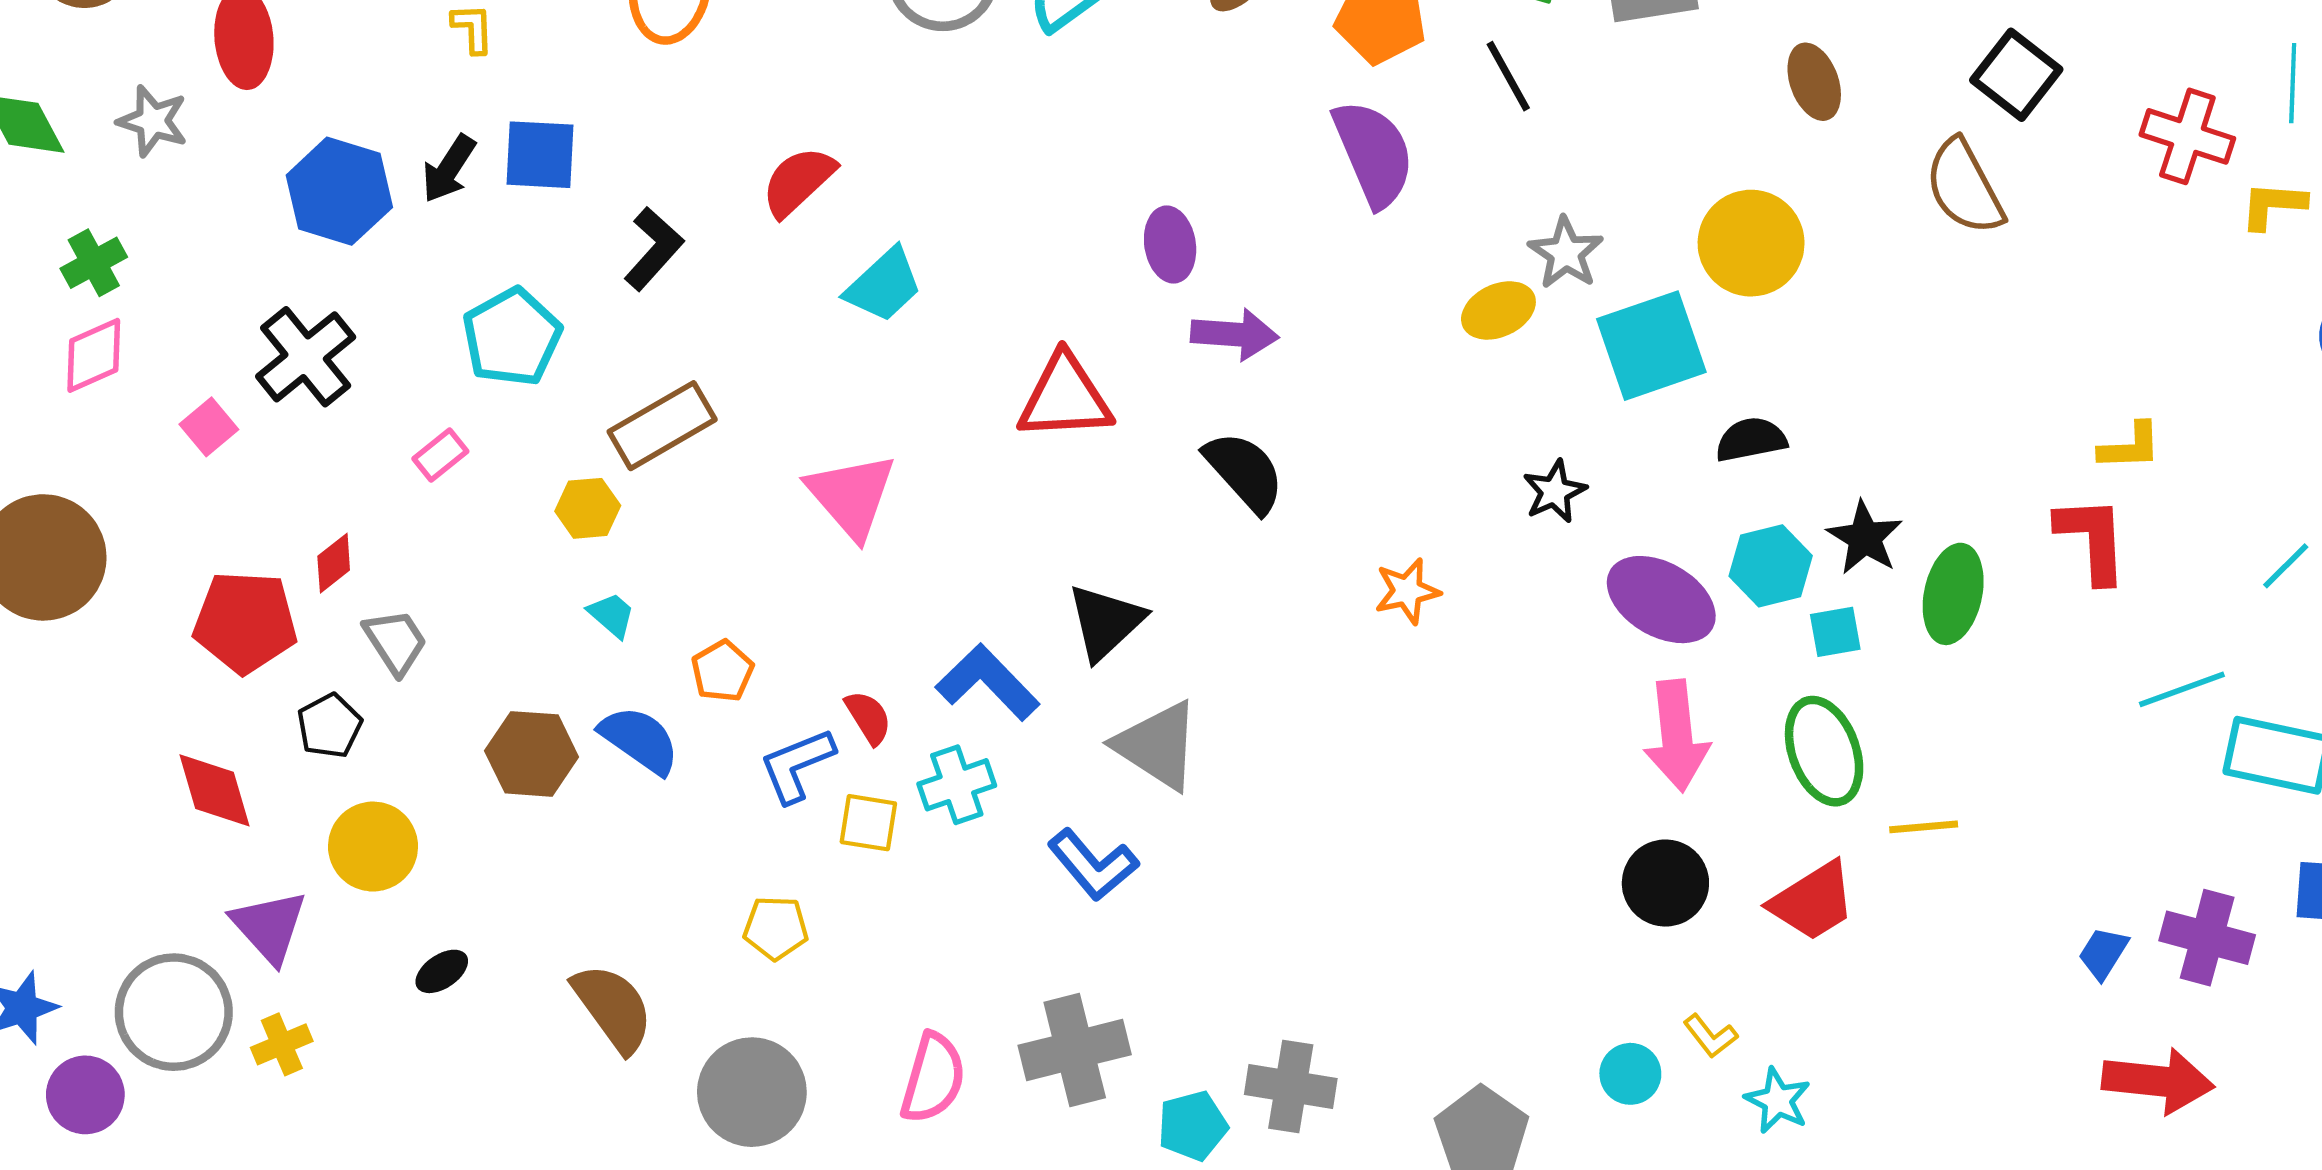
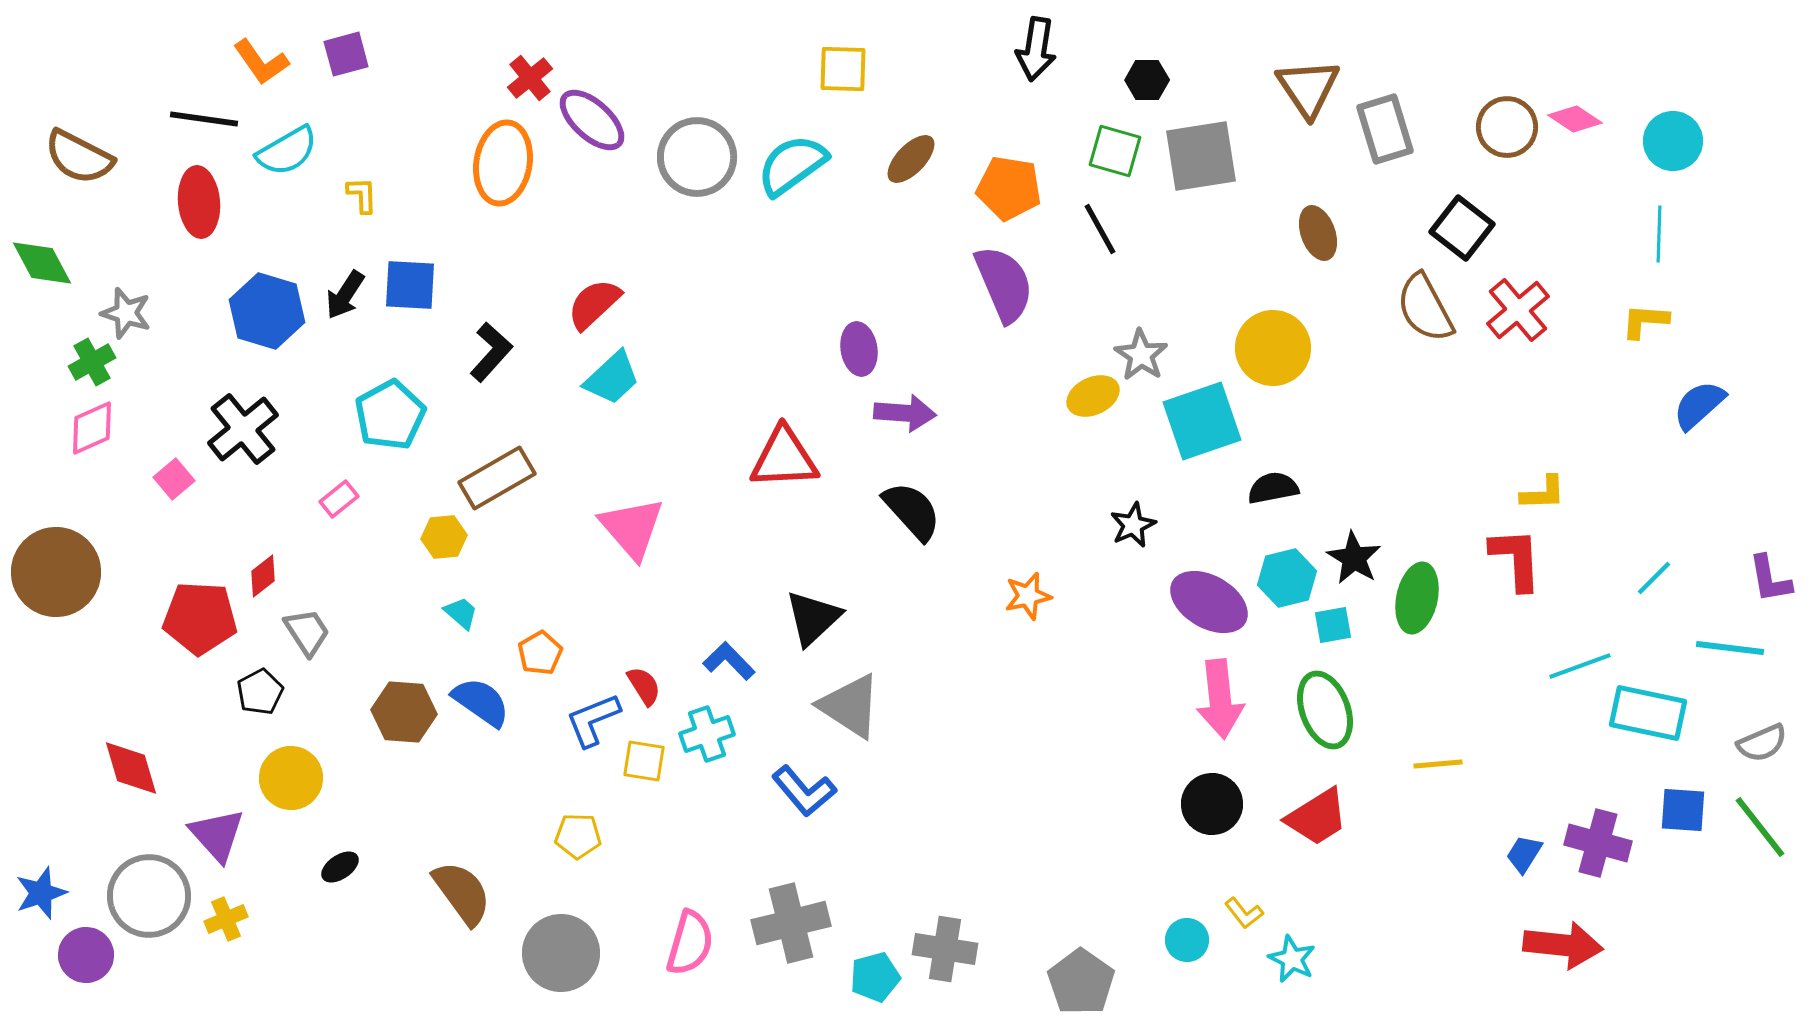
gray star: (153, 121) -> (126, 313), moved
red cross: (2187, 136) -> (1518, 310), moved, turned 32
cyan trapezoid: (884, 285) -> (612, 378), moved
blue L-shape: (988, 682) -> (729, 661), size x0.7
red diamond: (214, 790) -> (131, 768), moved
yellow line: (1924, 827) -> (1438, 764), moved

